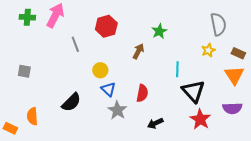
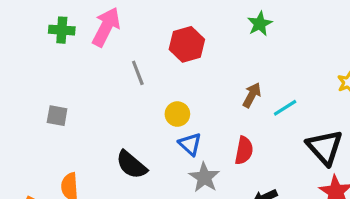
green star: (159, 31) -> (260, 24), moved
brown arrow: (138, 51) -> (252, 95), moved
cyan line: (177, 69) -> (285, 108), moved, turned 56
black semicircle: (71, 102) -> (131, 165), turned 85

